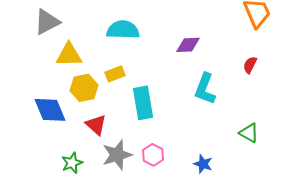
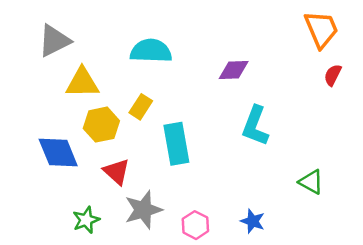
red semicircle: (250, 65) -> (333, 75), moved
yellow rectangle: (115, 74) -> (141, 107), turned -36
pink hexagon: (153, 155) -> (195, 225), moved

